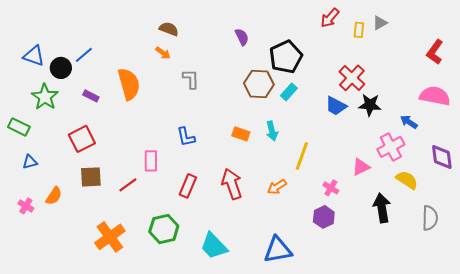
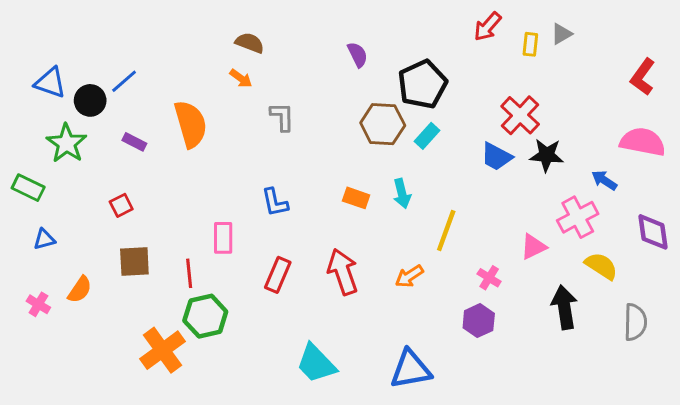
red square: (82, 139) -> (121, 205), size x0.6
red line: (128, 185) -> (189, 273), turned -60
green hexagon: (164, 229) -> (205, 316), moved

